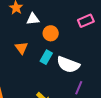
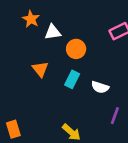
white semicircle: (68, 65) -> (100, 87), size x0.6

